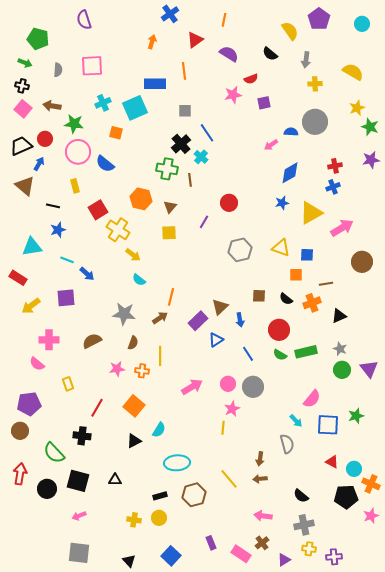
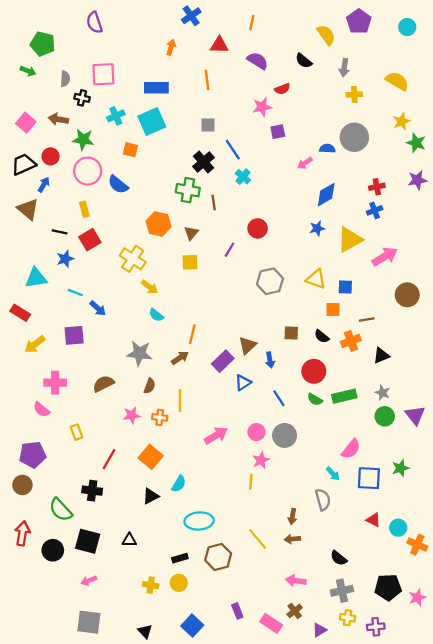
red triangle: (195, 40) -> (219, 45), turned 36
blue rectangle: (155, 84) -> (156, 88), moved
black cross: (22, 86) -> (82, 98), moved
purple square: (264, 103) -> (278, 132), moved
cyan cross: (201, 157) -> (243, 177), moved
red square: (98, 210) -> (90, 240), moved
black pentagon: (346, 497) -> (388, 587), moved
pink star: (371, 516) -> (417, 597), moved

